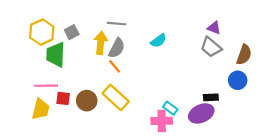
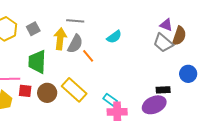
green trapezoid: (56, 55) -> (37, 62), moved
brown semicircle: (244, 55) -> (179, 36), moved
orange line: (115, 66) -> (88, 56), moved
cyan rectangle: (170, 108) -> (110, 100), moved

